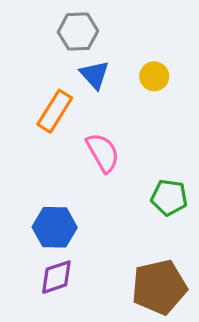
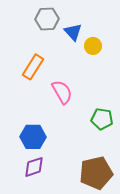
blue triangle: (95, 75) -> (73, 32), moved

